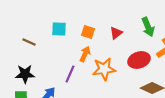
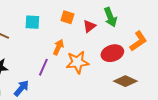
green arrow: (148, 27) -> (110, 17), moved
orange square: (88, 32) -> (67, 17), moved

